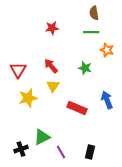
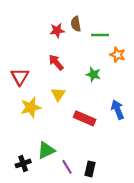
brown semicircle: (94, 13) -> (76, 24), moved
red arrow: (51, 66) -> (56, 62), moved
black rectangle: (90, 152) -> (90, 169), moved

